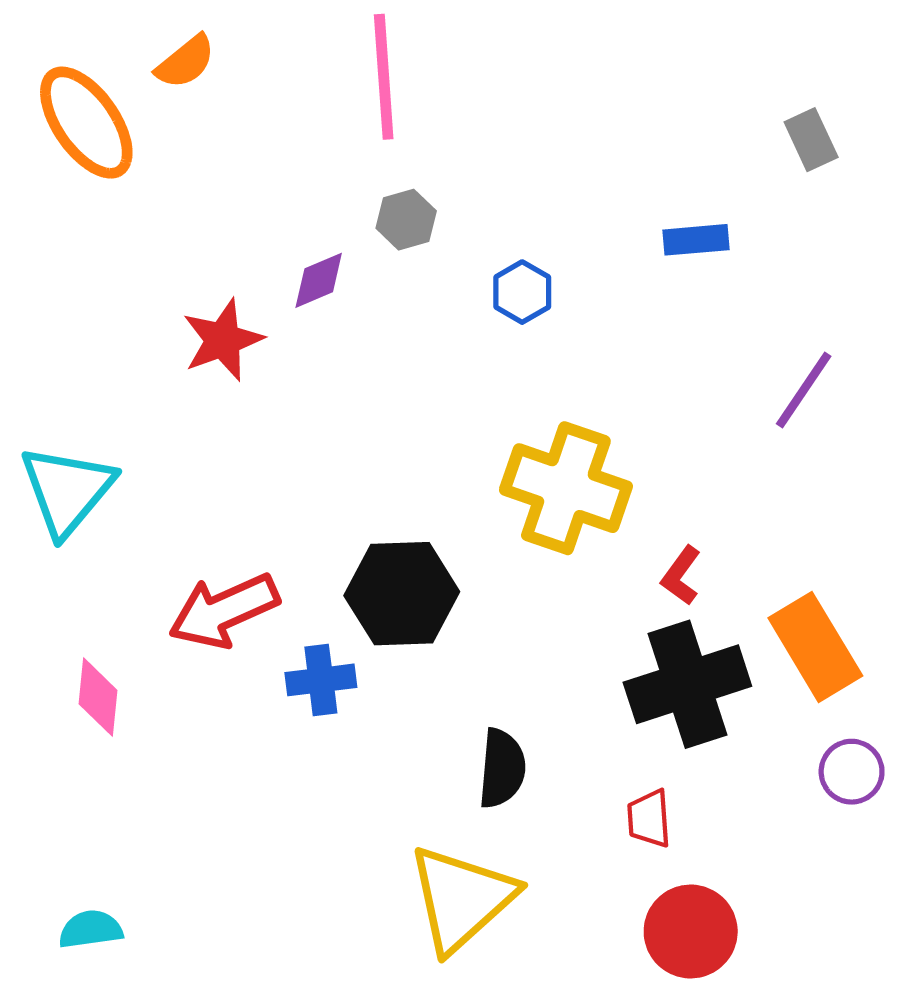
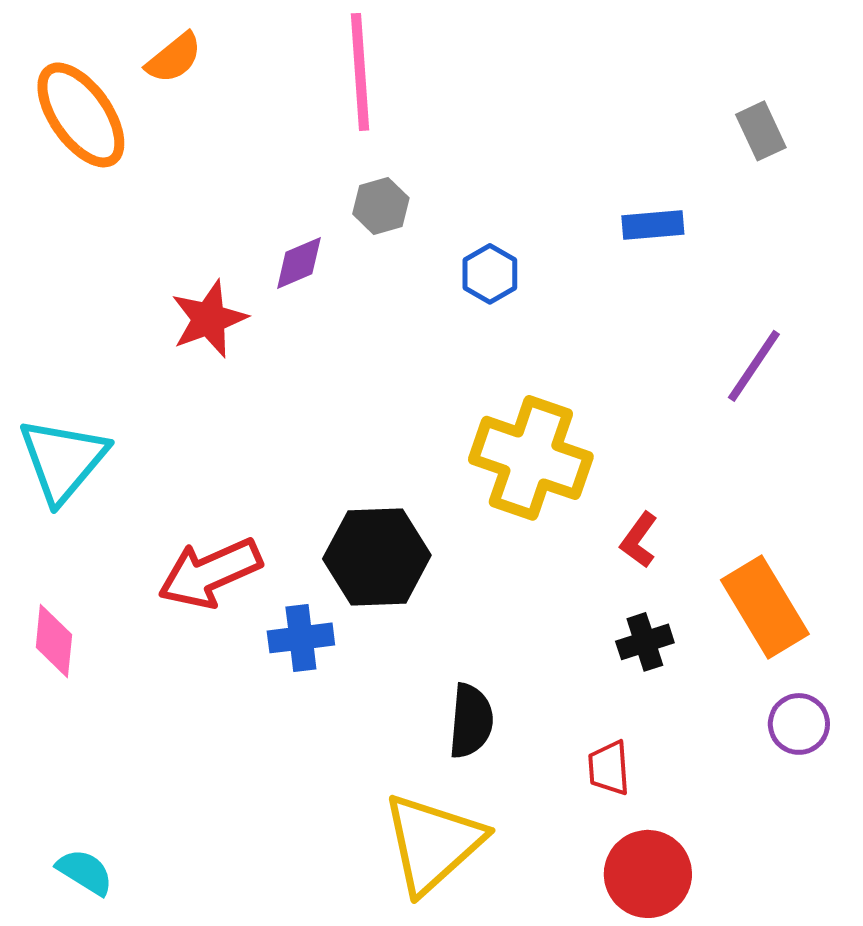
black cross: (687, 684) -> (645, 642), size x0.5
pink diamond: (98, 697) -> (54, 641), moved
cyan semicircle: (91, 929) -> (85, 872), turned 40

